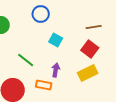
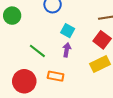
purple arrow: (56, 70) -> (67, 50), moved

